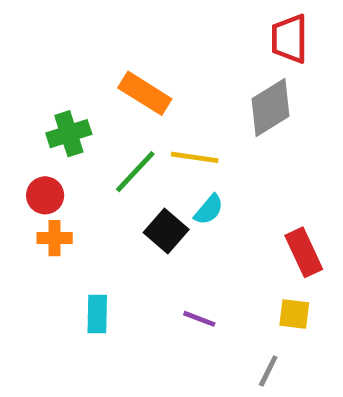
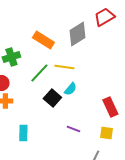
red trapezoid: (290, 39) -> (104, 17), turned 60
gray diamond: (271, 108) -> (77, 34), moved
purple line: (199, 319) -> (73, 129), moved

